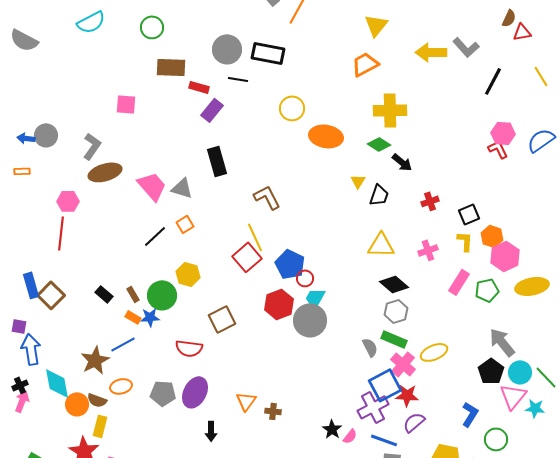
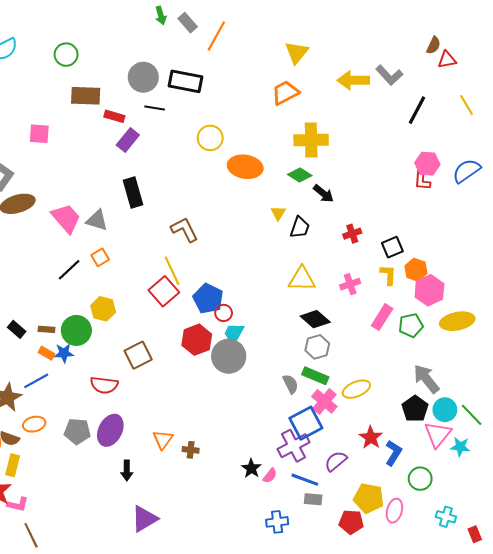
red L-shape: (498, 149) -> (422, 180), turned -150
brown rectangle: (133, 294) -> (46, 329), turned -56
red star: (407, 395) -> (371, 437), moved, turned 30

